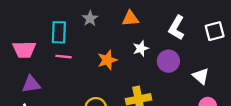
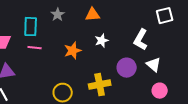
white L-shape: (177, 28) -> (141, 40), moved
white square: (215, 31) -> (165, 16), moved
purple circle: (168, 61) -> (127, 68), moved

